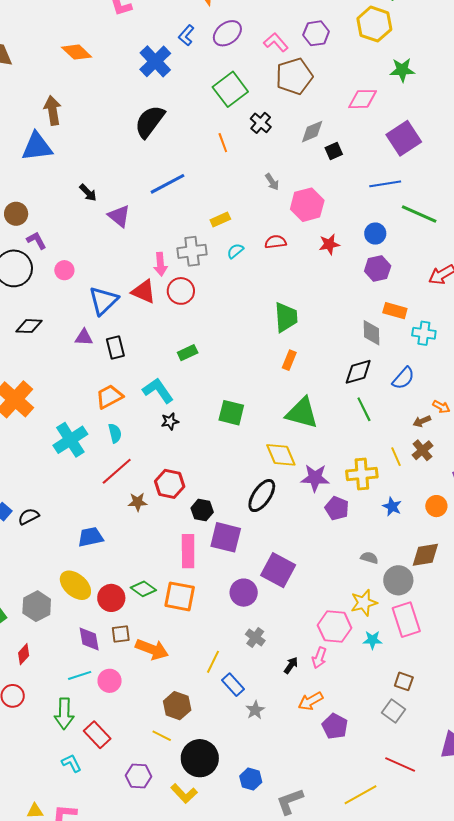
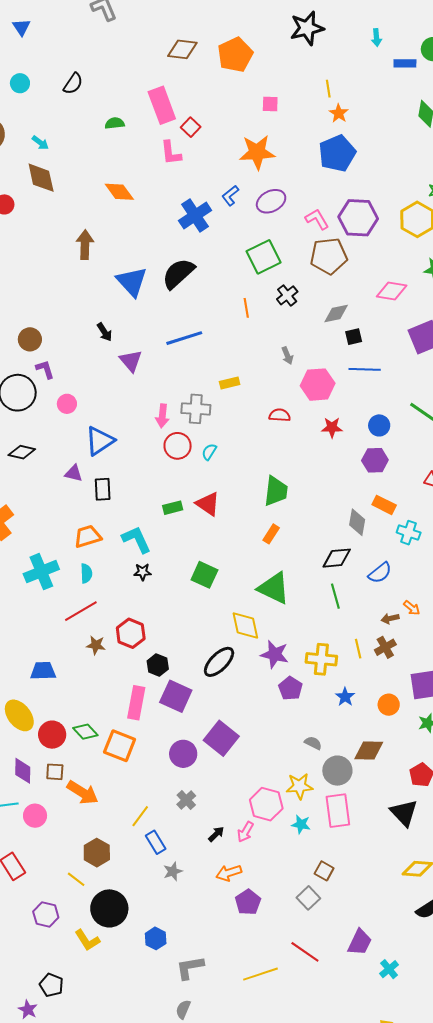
purple hexagon: (316, 33) -> (358, 218), size x1.5
blue triangle: (37, 147) -> (132, 282), moved, turned 44
blue line: (385, 184) -> (365, 369), moved
cyan semicircle: (235, 251) -> (209, 452), moved, turned -30
red triangle: (144, 292) -> (208, 504), moved

